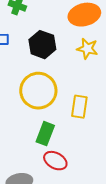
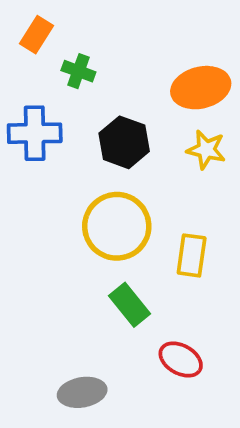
green rectangle: (45, 134) -> (130, 305), turned -60
red ellipse: (55, 161) -> (181, 359), moved

